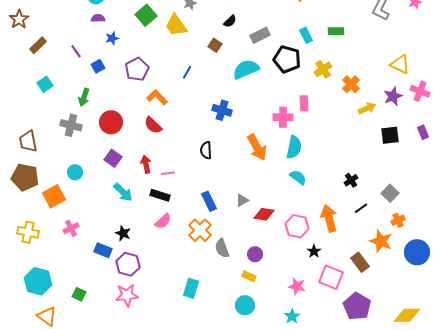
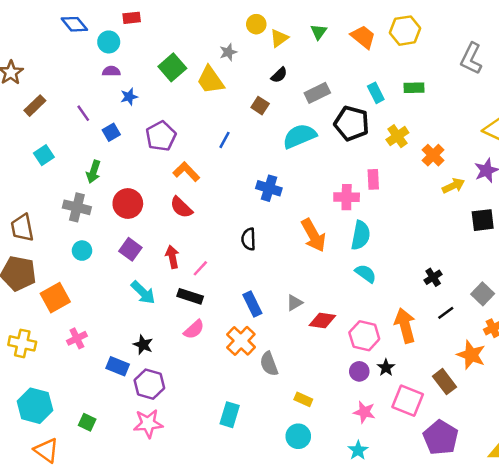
cyan circle: (75, 172) -> (82, 251), moved
pink line: (168, 173) -> (200, 268), turned -40
purple circle: (255, 254) -> (359, 371), moved

